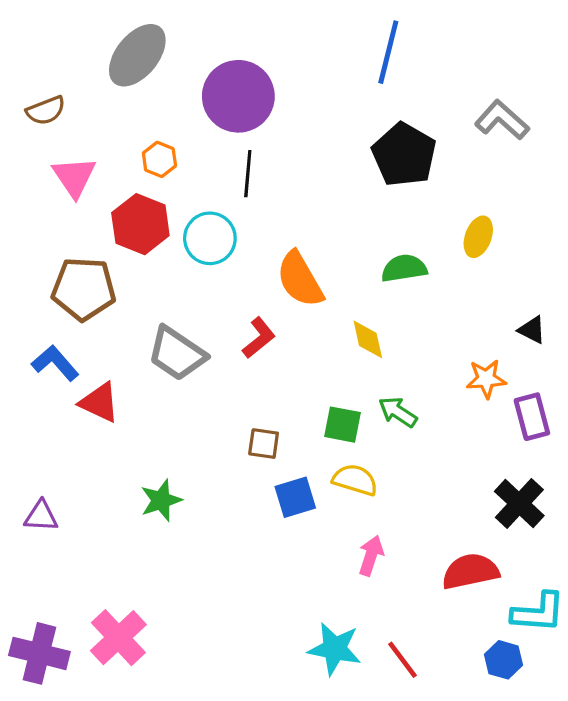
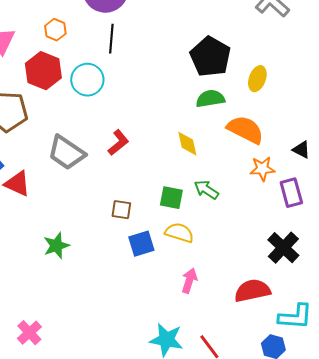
black pentagon: (404, 155) -> (210, 57), moved
orange semicircle: (300, 279) -> (245, 130), moved, turned 147
black triangle: (532, 330) -> (301, 150), moved
pink cross: (118, 638) -> (29, 333), size x0.7

